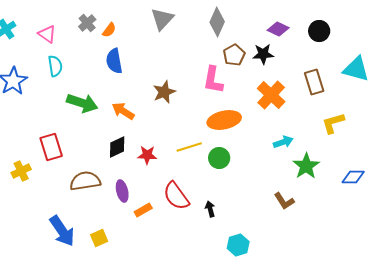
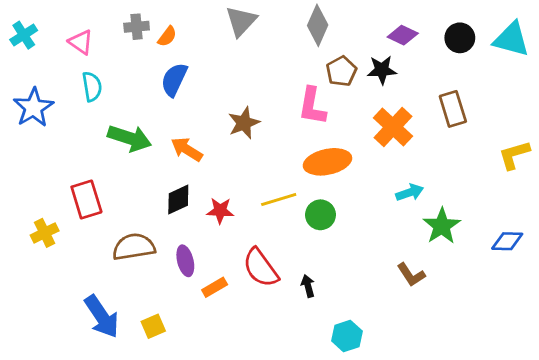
gray cross: (87, 23) -> (137, 27), turned 36
blue semicircle: (114, 61) -> (174, 80), turned 35
cyan triangle: (356, 69) -> (511, 39), moved
yellow L-shape: (333, 123) -> (514, 155), moved

